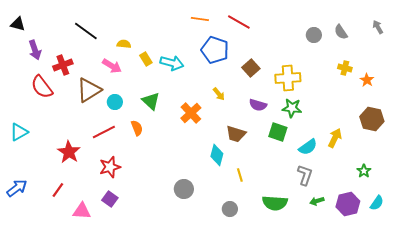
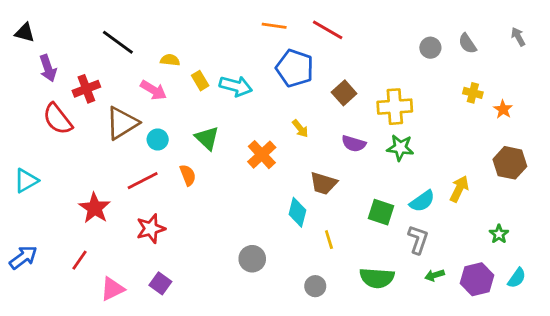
green square: (278, 132) -> (381, 212), moved
purple square: (110, 199) -> (160, 283), moved
pink triangle: (82, 211) -> (112, 289), turned -30

